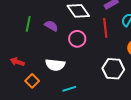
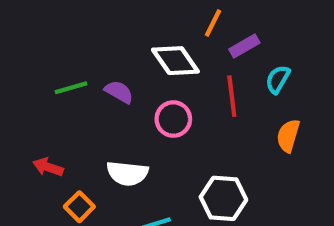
green line: (28, 24) -> (71, 88), turned 63
white hexagon: (113, 69) -> (223, 198), moved

